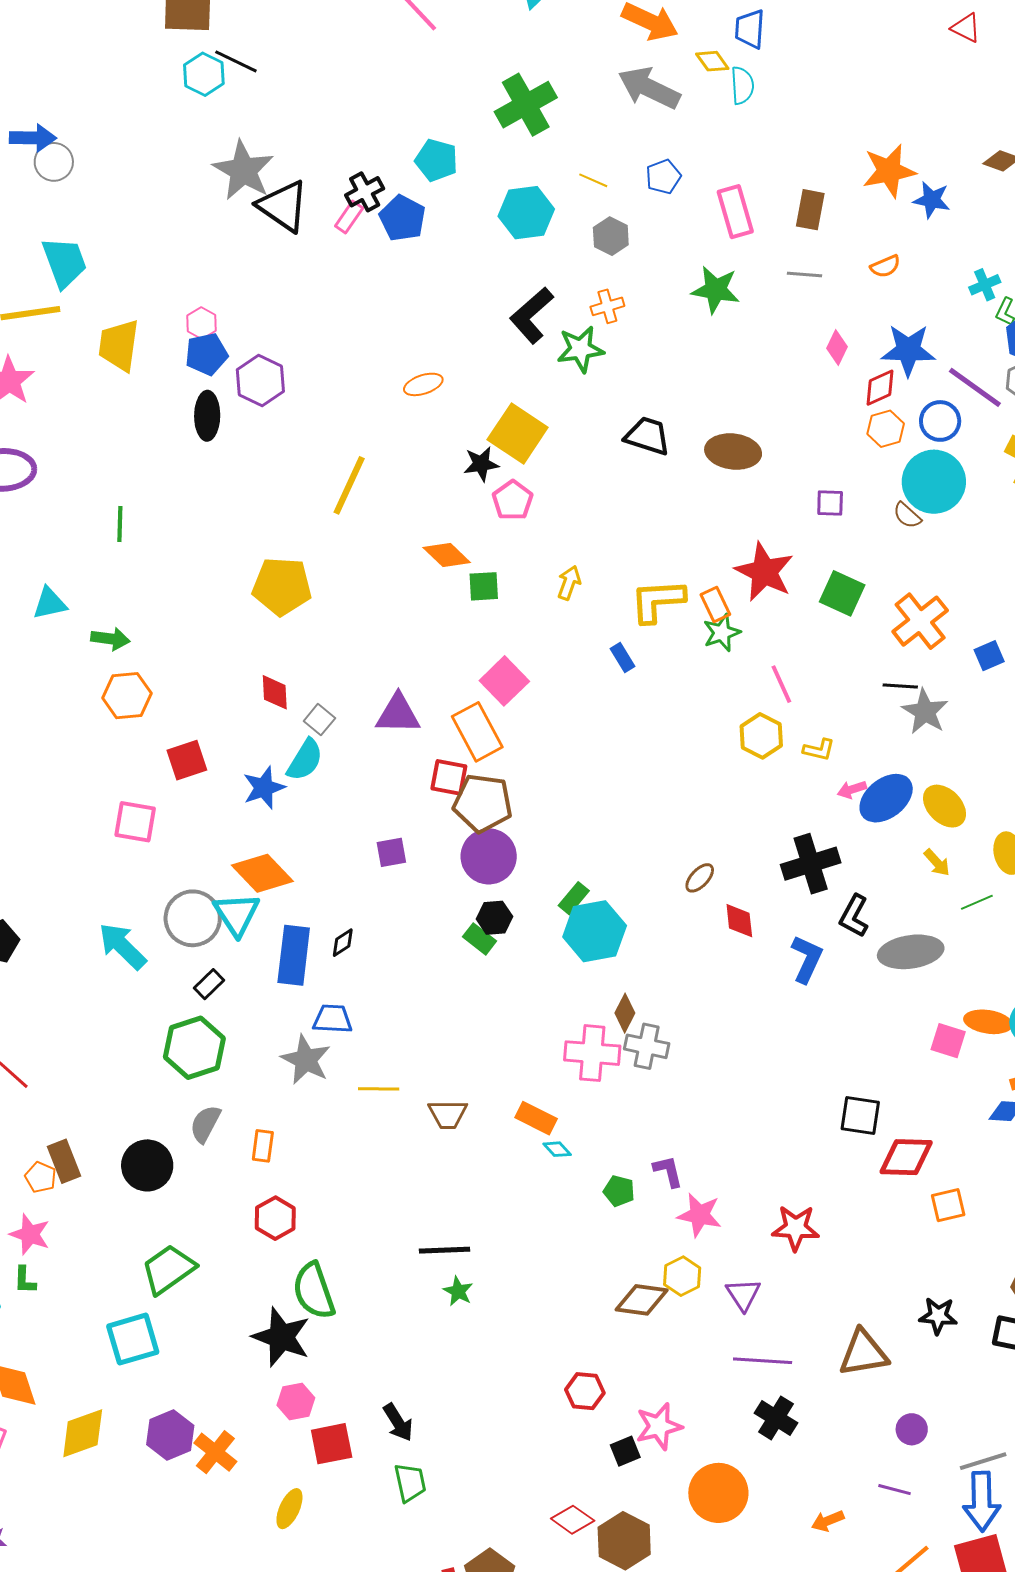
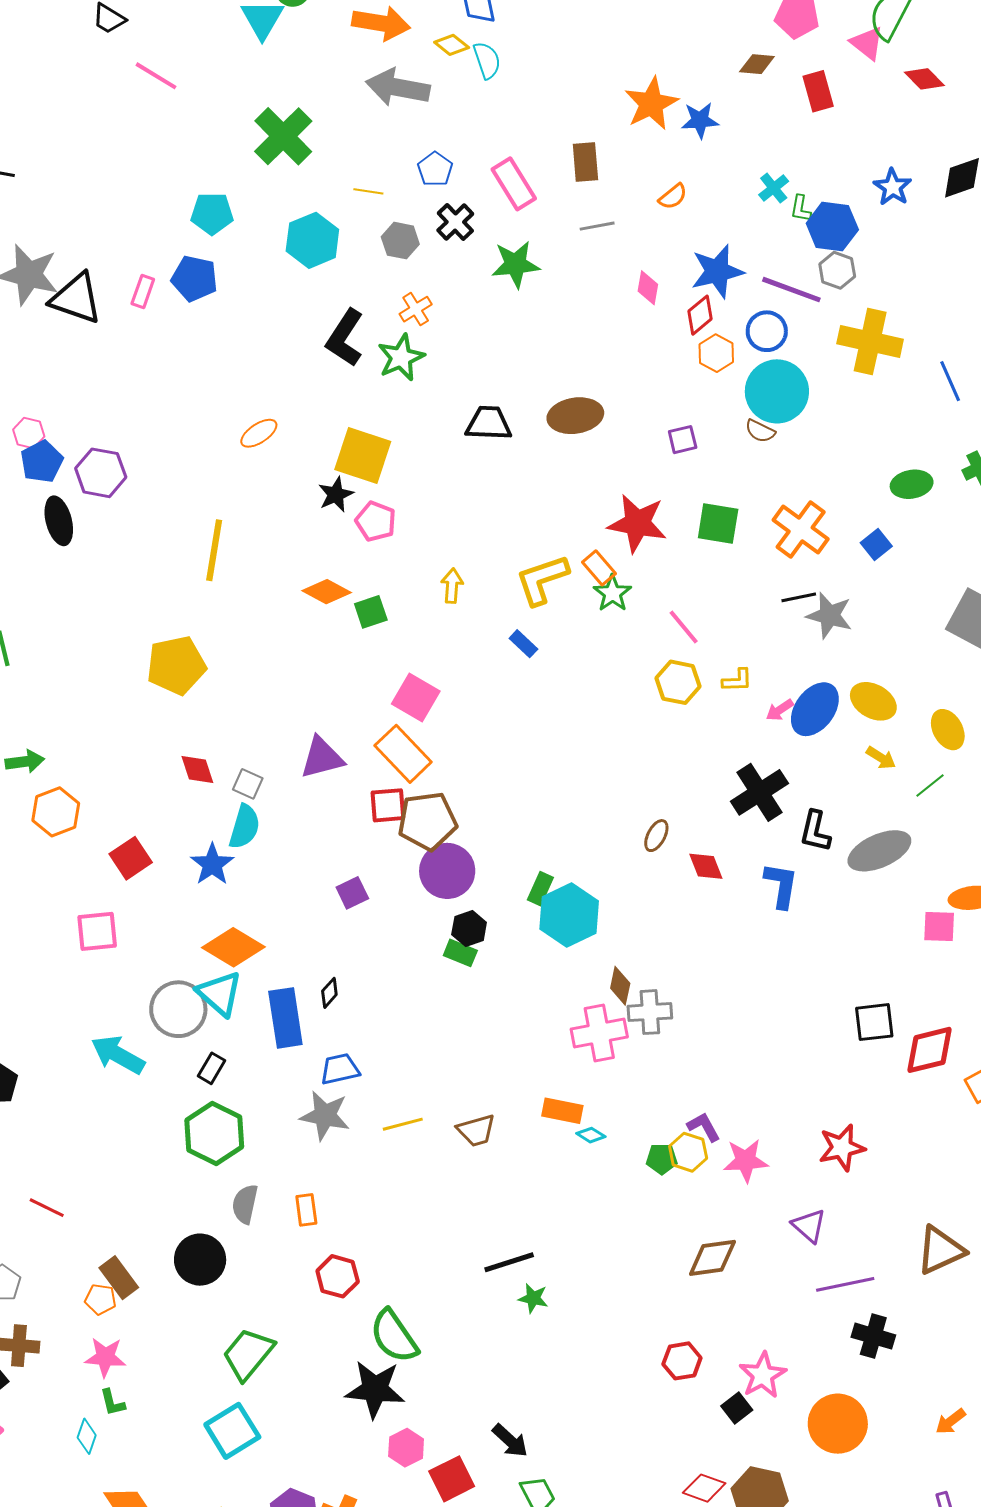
black cross: (365, 192) -> (455, 222), moved
yellow hexagon: (682, 1276) -> (688, 1152), moved

